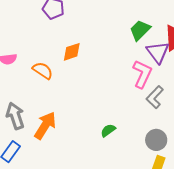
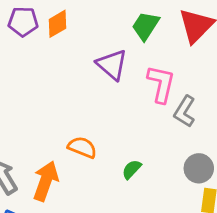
orange diamond: (72, 52) -> (58, 24), moved
purple triangle: (158, 52) -> (112, 65), moved
orange semicircle: (43, 71) -> (82, 147), moved

